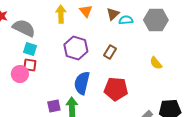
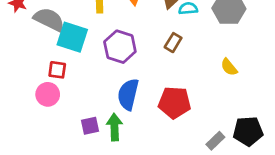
cyan square: (30, 49) -> (72, 37), moved, size x1.6
brown rectangle: (110, 52) -> (173, 43), moved
pink circle: (20, 74) -> (48, 94), moved

